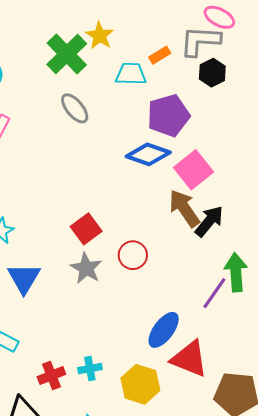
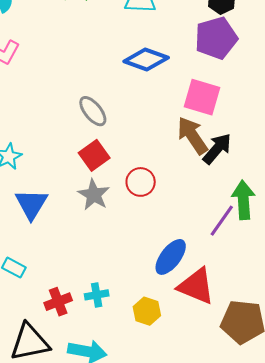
gray ellipse: (75, 108) -> (93, 111), moved
purple pentagon: (168, 116) -> (216, 38), moved
blue diamond: (148, 154) -> (146, 59), moved
pink square: (193, 170) -> (202, 97), turned -36
yellow hexagon: (140, 384) -> (147, 311), size x0.7

